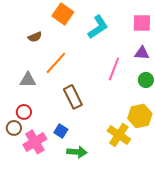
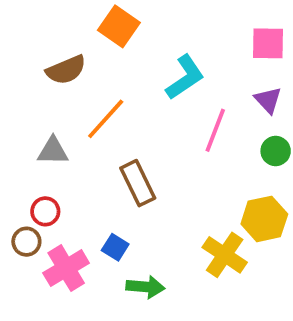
cyan L-shape: (98, 27) -> (185, 77), moved
brown semicircle: (35, 37) -> (66, 70), size x1.5
purple triangle: (142, 53) -> (268, 100), turned 42

